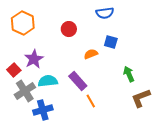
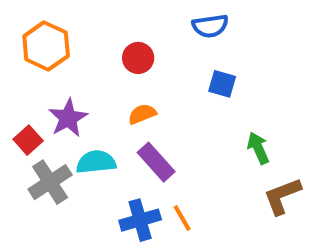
orange semicircle: (91, 54) -> (142, 114), moved
orange line: (91, 101) -> (182, 218), moved
blue cross: (43, 110) -> (140, 220), moved

